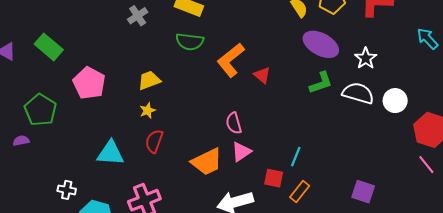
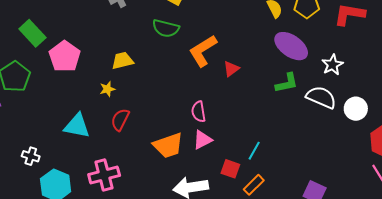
green rectangle: (49, 47) -> (32, 33), moved
red triangle: (262, 75) -> (231, 69), turned 36
yellow star: (147, 111) -> (107, 89), moved

